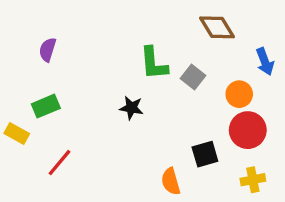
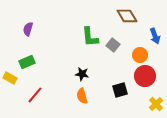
black star: (131, 108) -> (82, 74), moved
yellow cross: (253, 180) -> (156, 104), moved, turned -32
orange semicircle: (171, 181) -> (82, 96), moved

